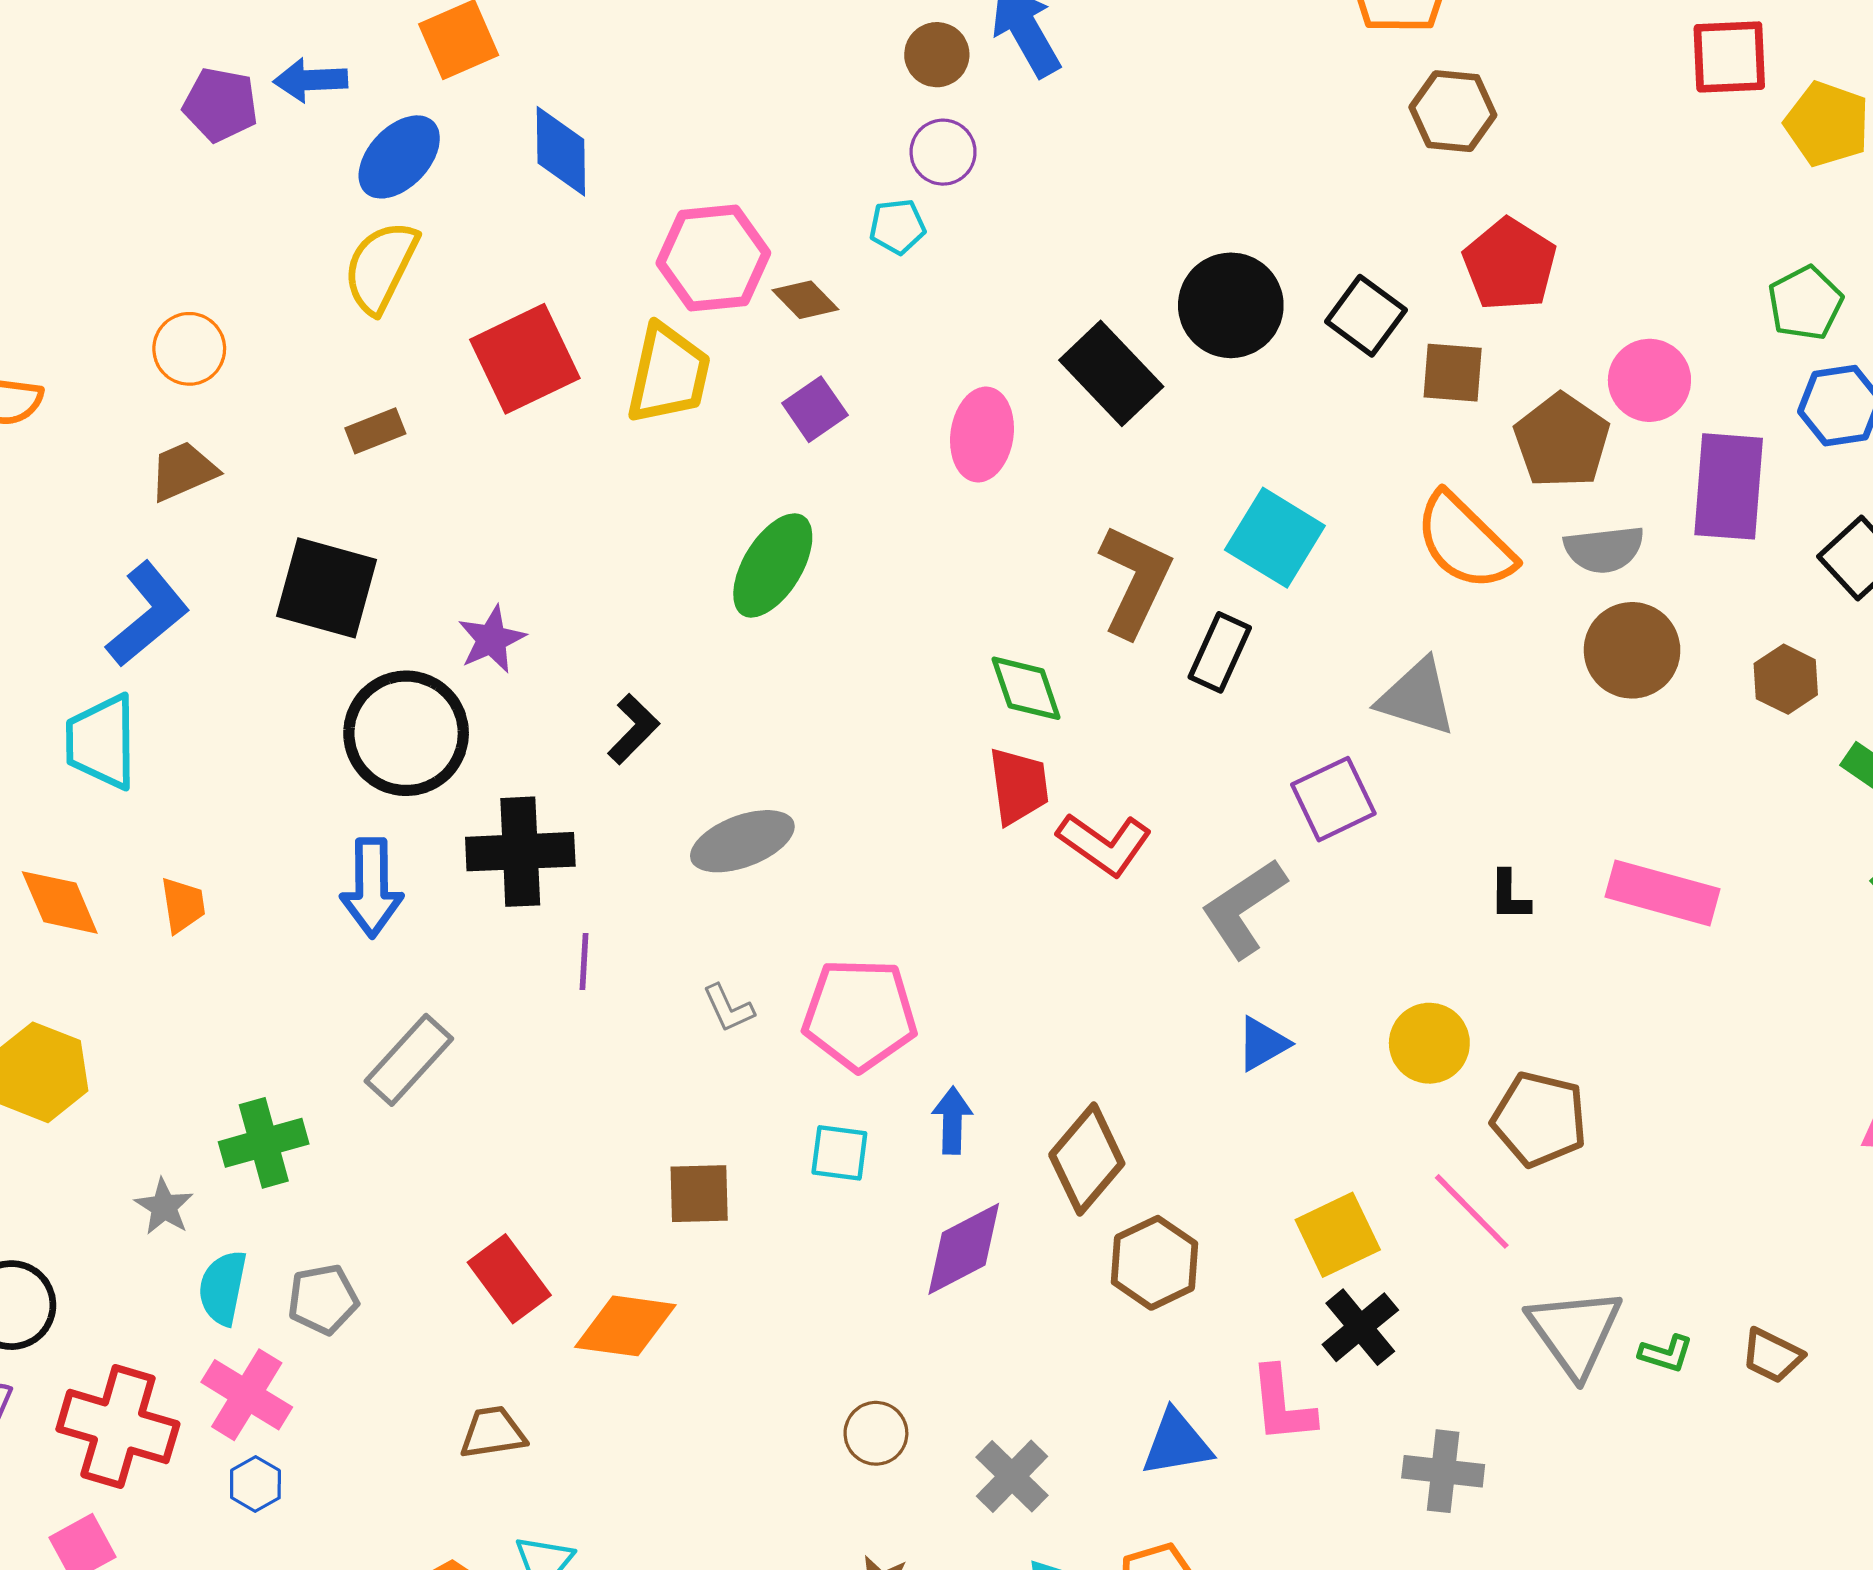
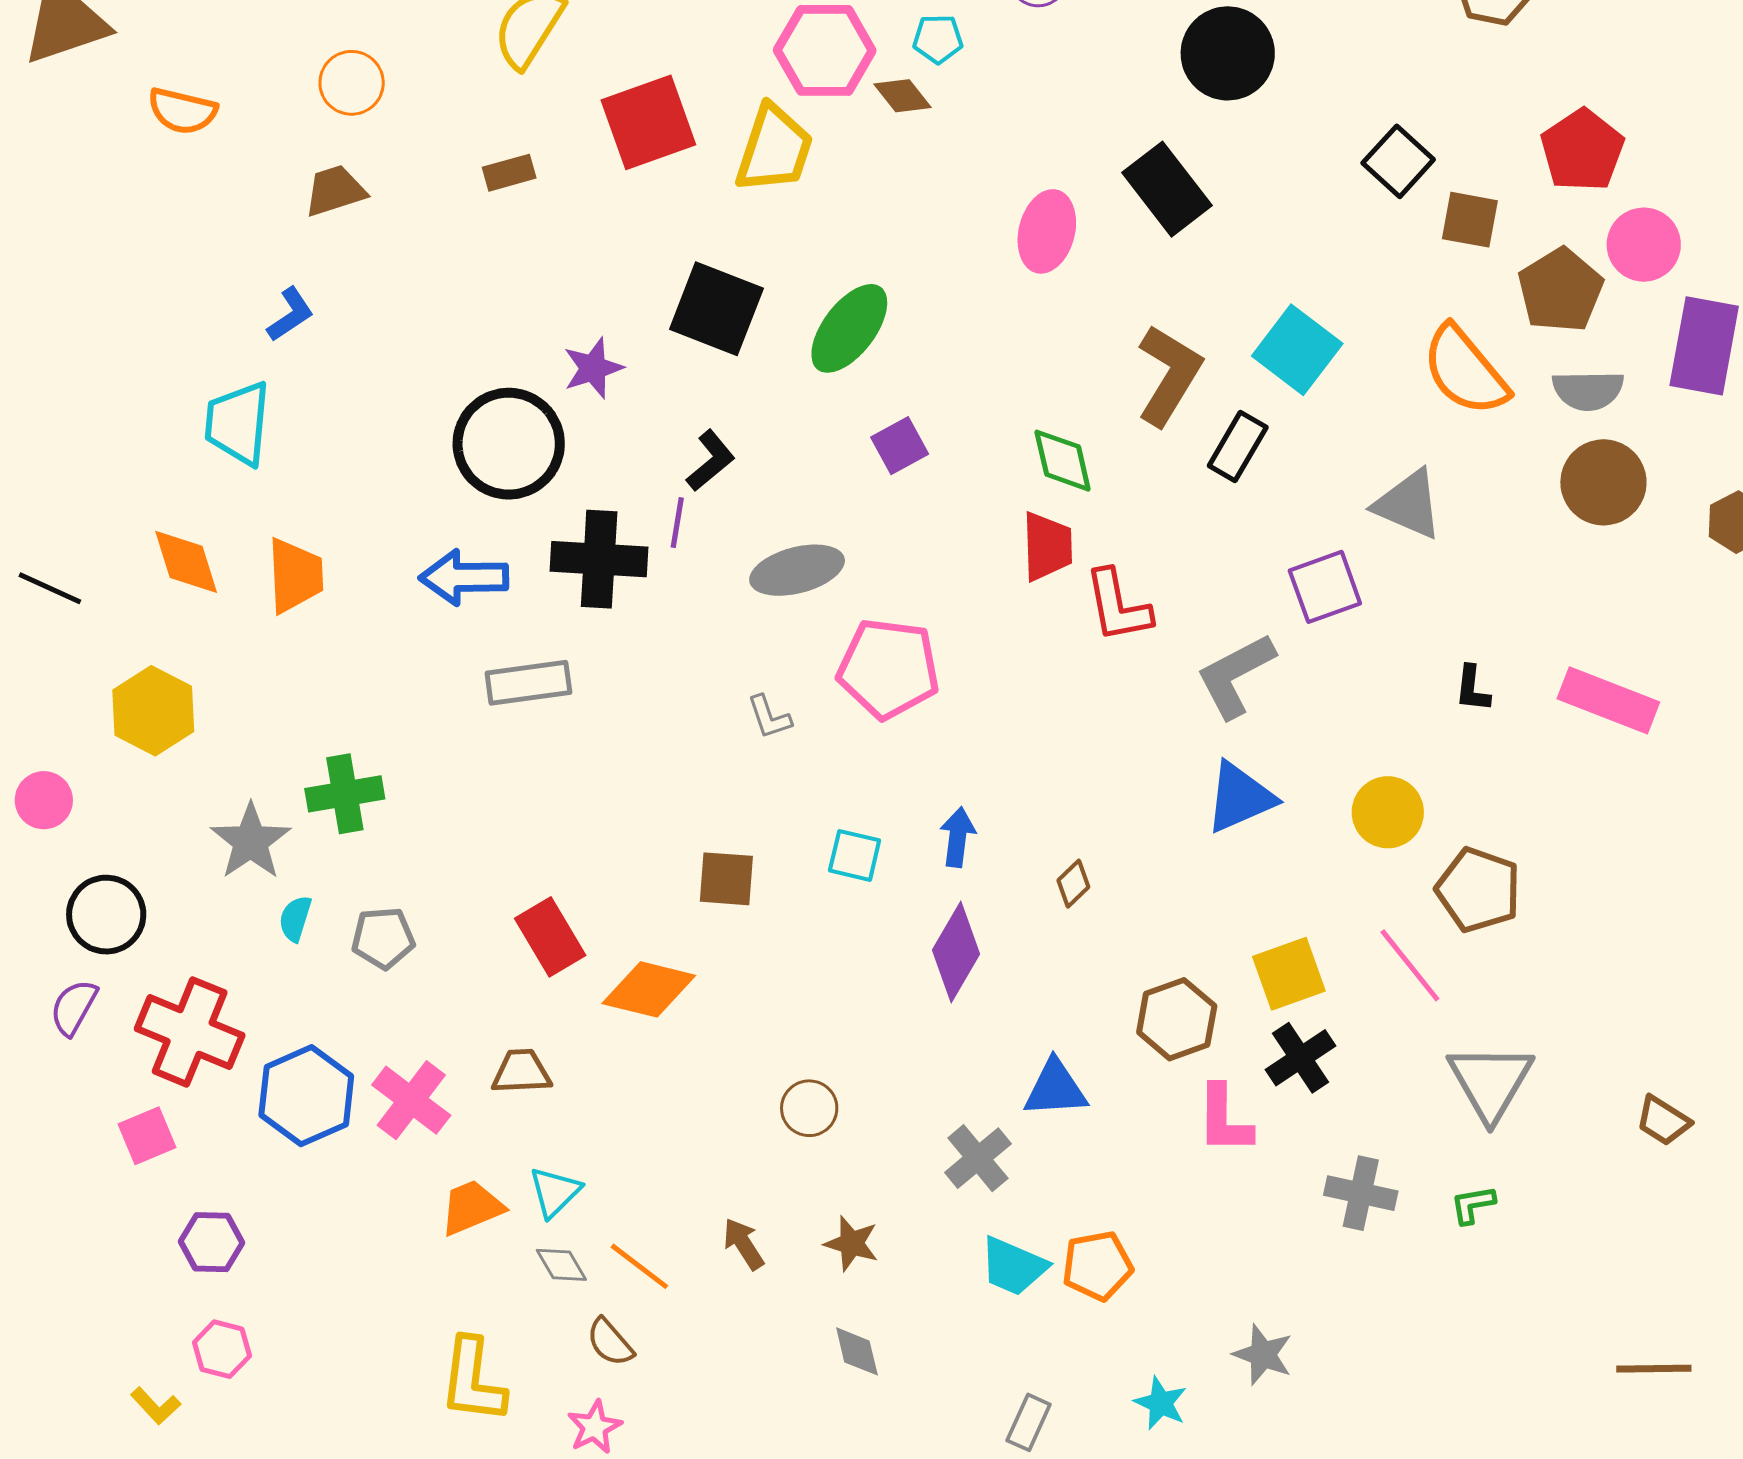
cyan pentagon: (897, 226) -> (938, 39), moved
red pentagon: (1510, 264) -> (1582, 150), moved
black circle: (1231, 305) -> (1228, 53), moved
purple square: (815, 409) -> (900, 446), moved
black square: (326, 588) -> (716, 309), moved
blue L-shape: (148, 614) -> (290, 315), size x0.6
red L-shape: (1104, 844) -> (1118, 606), turned 38
blue arrow: (372, 888) -> (464, 577), turned 84
orange trapezoid: (183, 905) -> (295, 576), size x1.5
purple line: (584, 962) -> (677, 523), moved
pink pentagon: (860, 1015) -> (889, 669), moved
blue triangle: (1263, 1044) -> (1240, 797), size x1.5
gray rectangle: (409, 1060) -> (528, 683), moved, turned 34
brown diamond: (1087, 1159) -> (1073, 884), size x0.5
gray star: (164, 1207) -> (251, 841), size x1.5
purple diamond: (964, 1249) -> (956, 952), turned -38
brown hexagon: (1154, 1263) -> (1177, 1019), moved
cyan semicircle: (223, 1288) -> (295, 919), size x0.7
green L-shape: (1666, 1354) -> (1473, 1205), moved, turned 147
pink cross: (247, 1395) -> (411, 1100), moved
brown circle: (876, 1433) -> (809, 1108), moved
blue triangle: (1177, 1443) -> (1055, 1089), moved
blue hexagon: (255, 1484) -> (306, 1096), size x2.0

